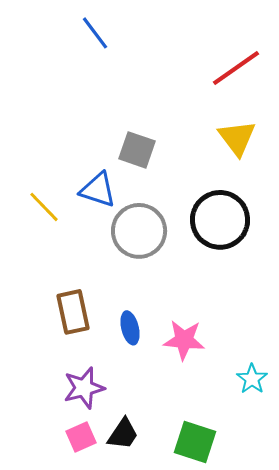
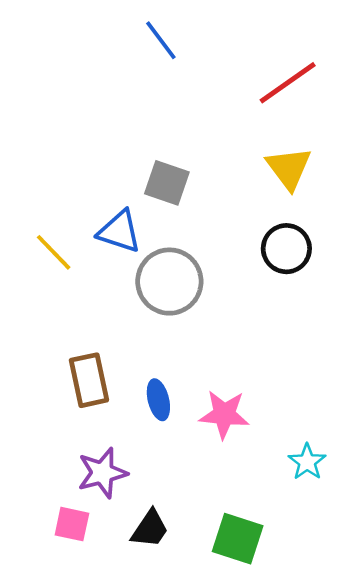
blue line: (95, 33) -> (161, 40), moved
black circle: (220, 220) -> (286, 249), moved, size x0.7
pink square: (81, 437) -> (72, 524), moved, turned 36

